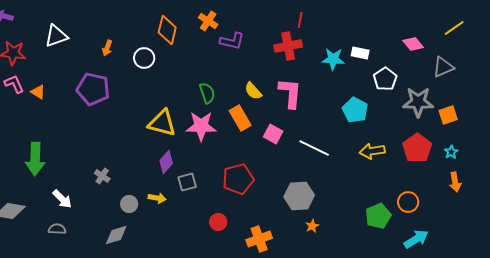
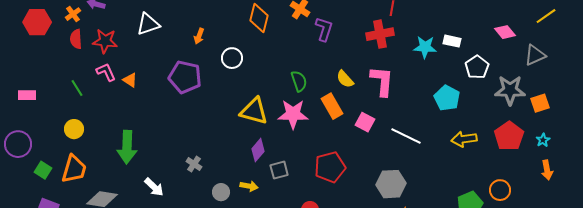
purple L-shape: (232, 41) -> (324, 29), turned -85
white circle: (144, 58) -> (232, 58), moved

